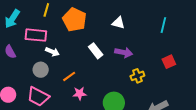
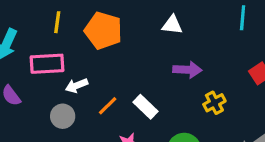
white rectangle: (96, 51) -> (145, 107), moved
white arrow: (52, 52) -> (77, 86), turned 144
orange line: (69, 76) -> (108, 106), moved

